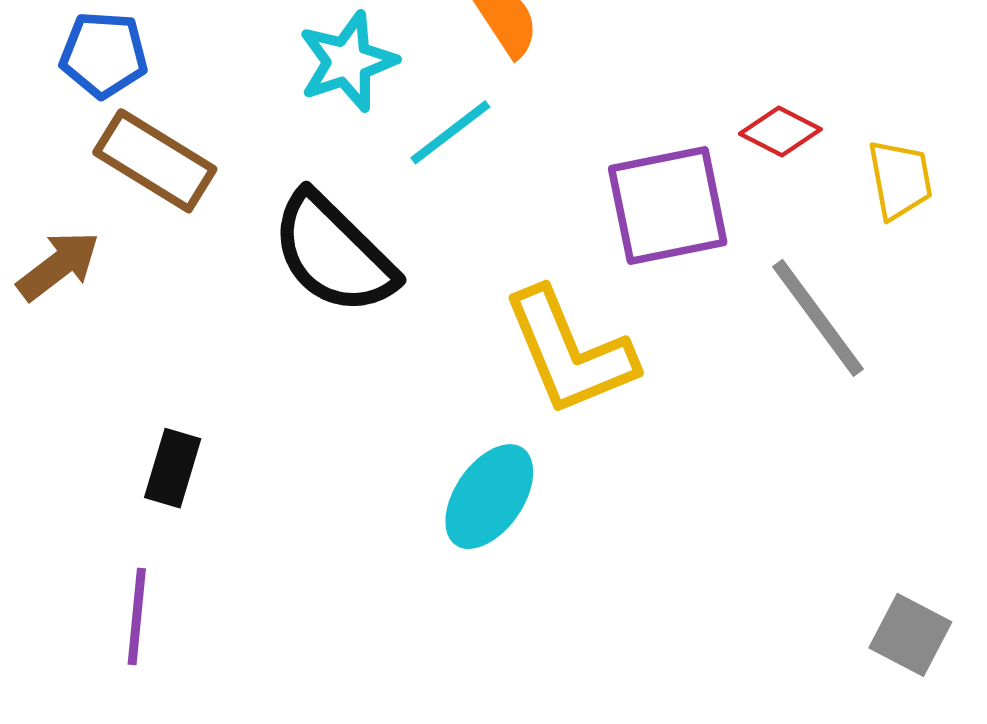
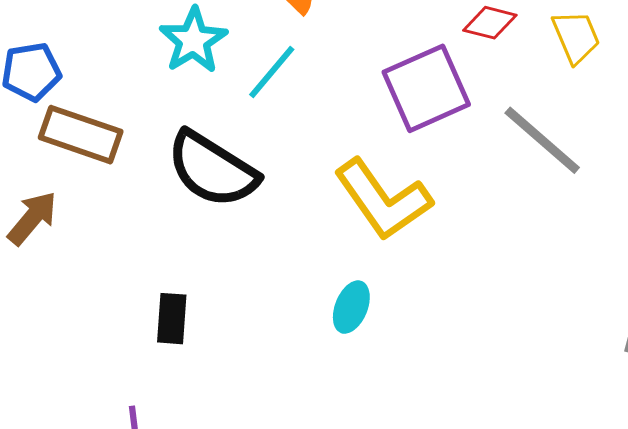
black rectangle: (173, 468) -> (172, 319), moved
cyan ellipse: (489, 497) -> (351, 307), size x0.7

